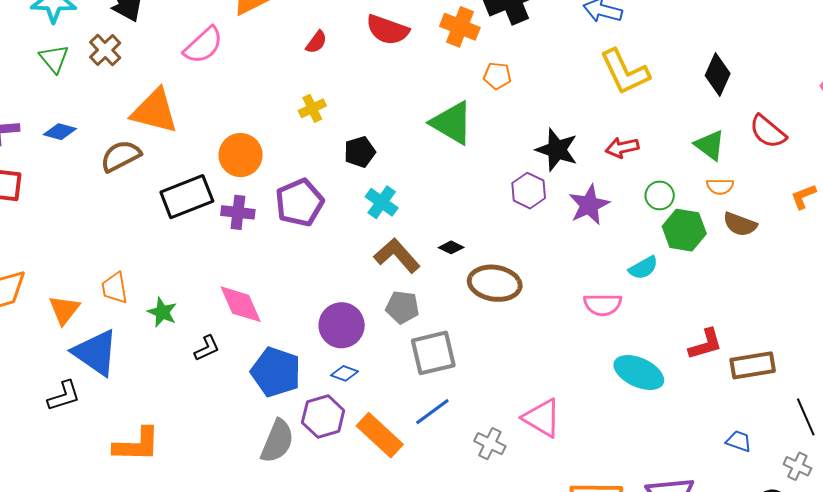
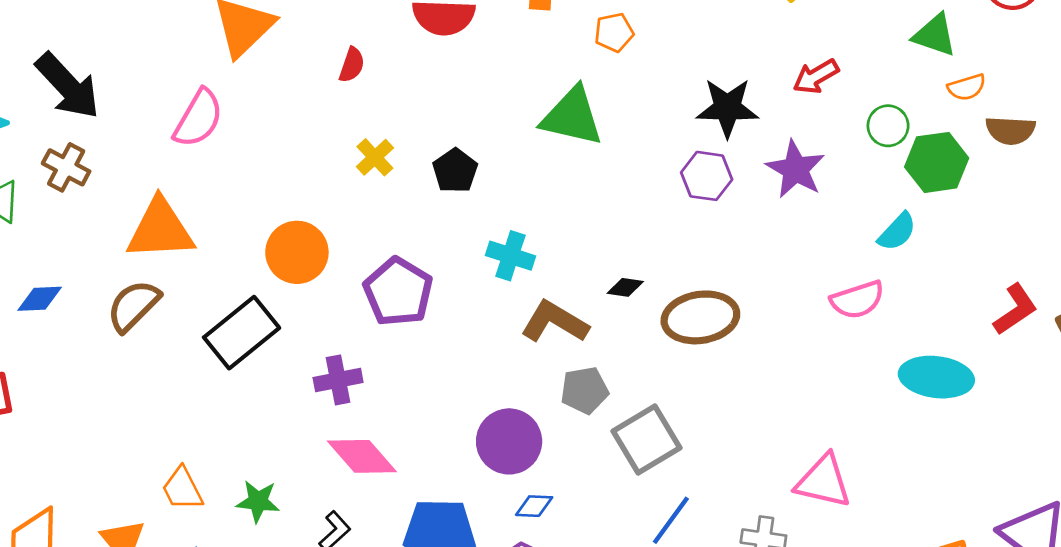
black pentagon: (360, 152) -> (455, 171), moved
purple cross: (238, 212) -> (338, 380), moved

